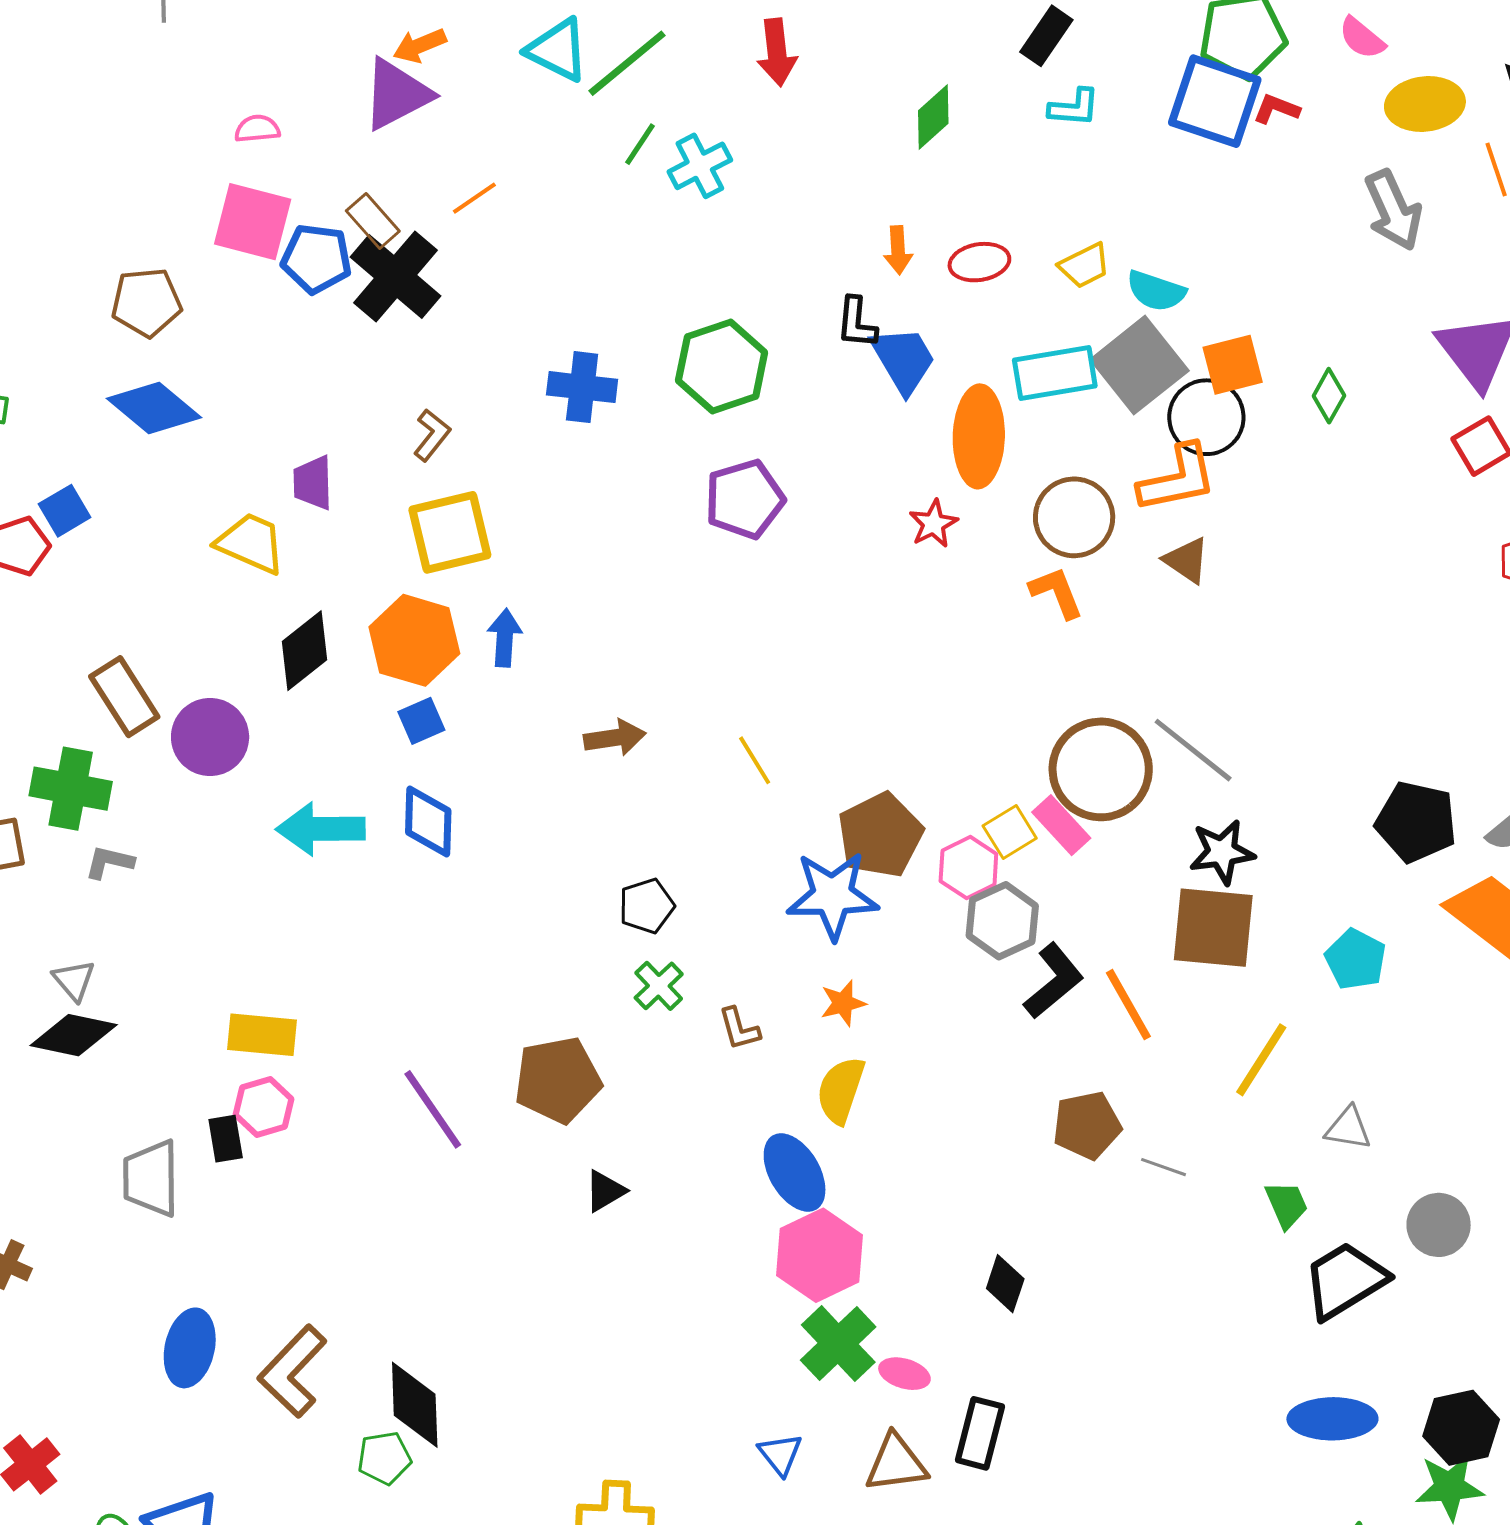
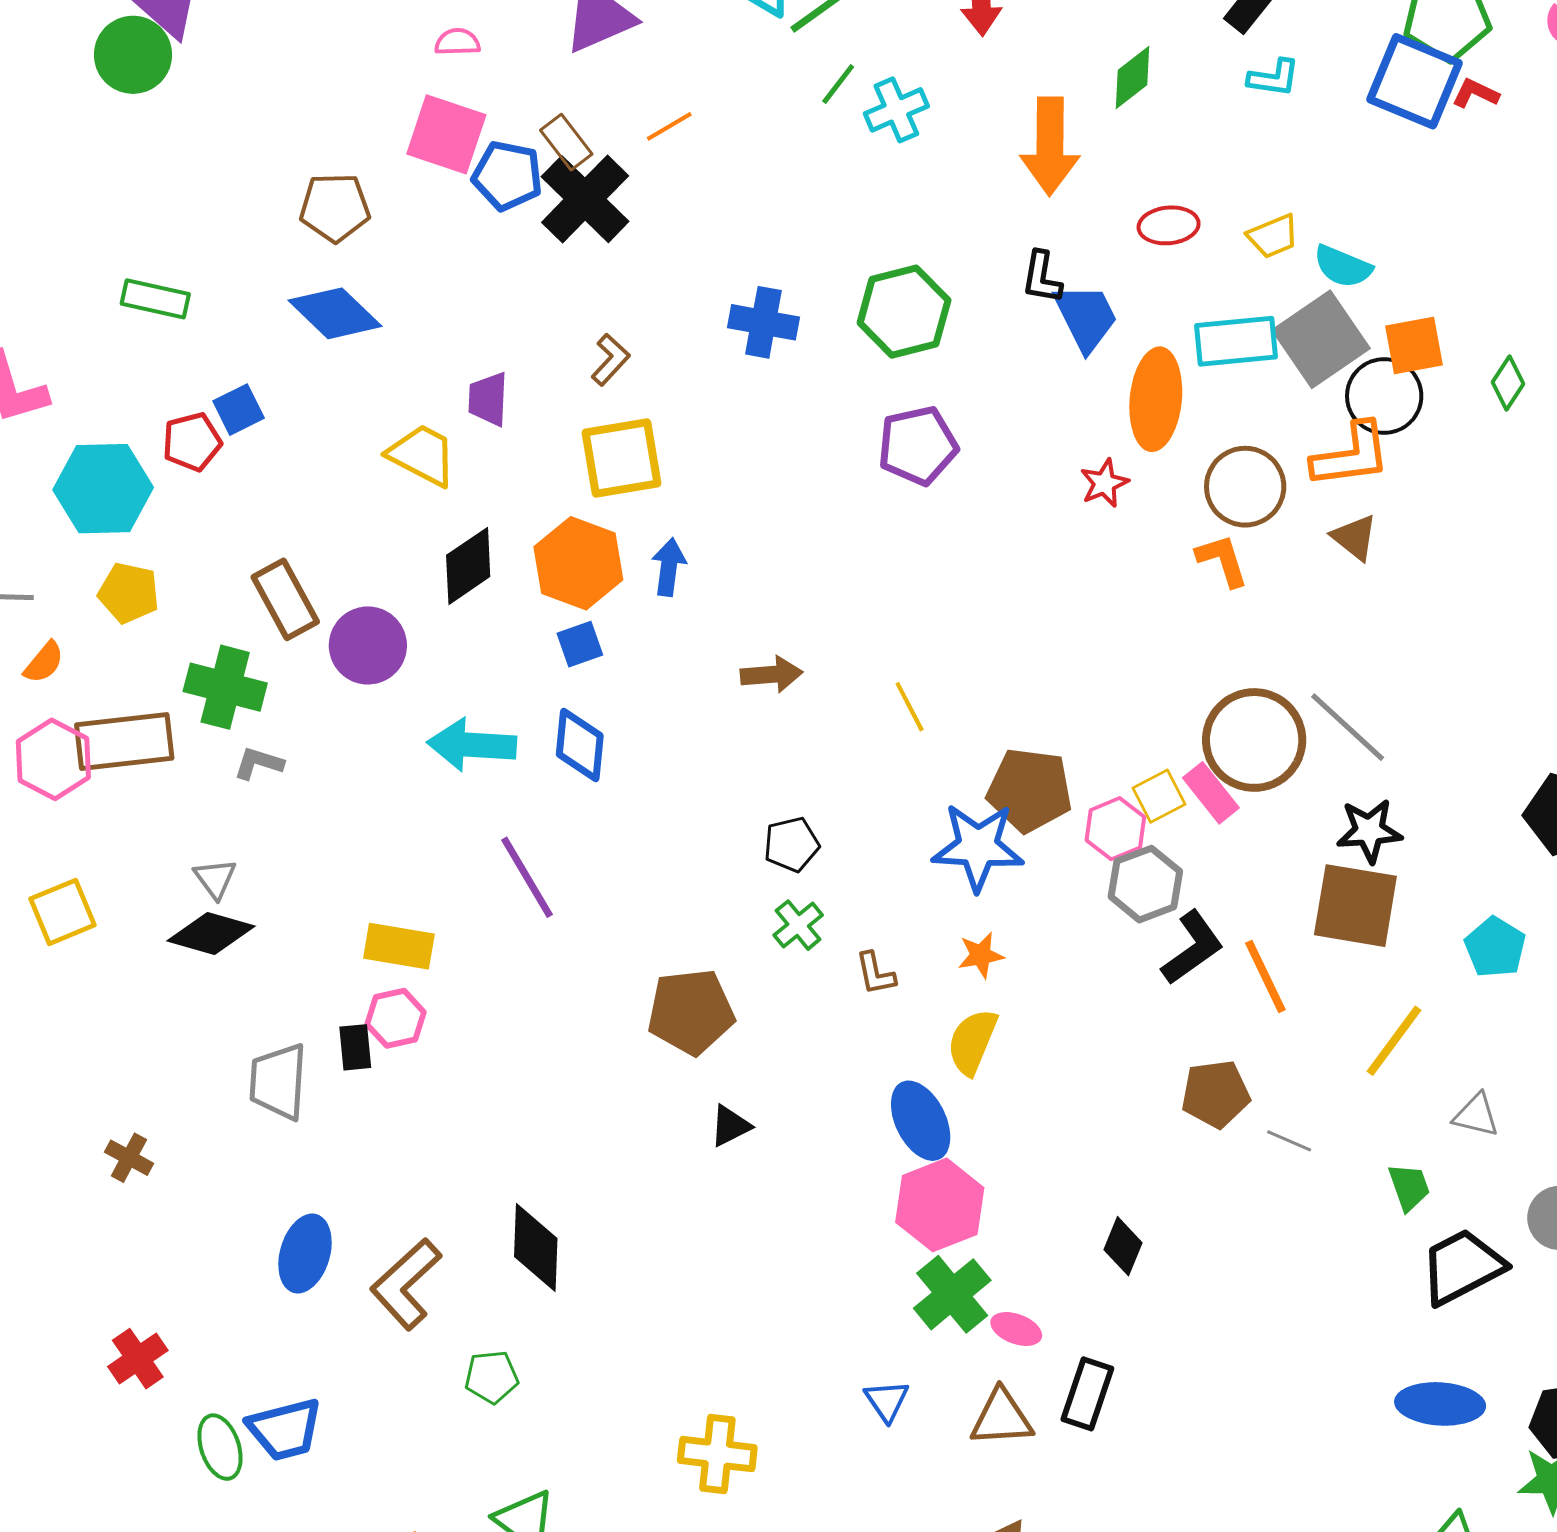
orange arrow: (898, 250) -> (1050, 146), moved, size x2.0
brown pentagon: (880, 835) -> (1030, 790), turned 30
purple line: (433, 1109) -> (527, 877), moved
black diamond: (415, 1405) -> (536, 1248), moved

